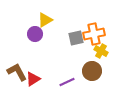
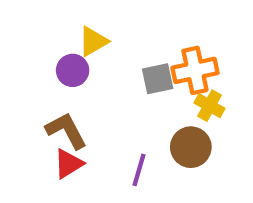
brown L-shape: (17, 72) -> (66, 131), moved
purple line: (67, 82) -> (139, 170), turned -49

